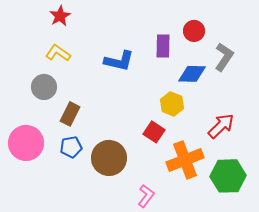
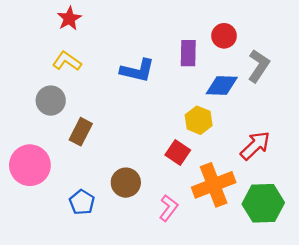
blue pentagon: (71, 147) -> (82, 202), moved, turned -30
brown circle: (109, 158) -> (126, 183), size x0.7
pink L-shape: (146, 196) -> (169, 208), moved

